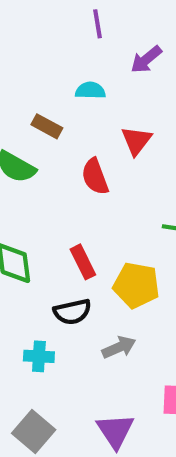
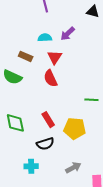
purple arrow: (146, 59) -> (68, 34), moved
red triangle: (136, 141) -> (55, 57), moved
gray arrow: (119, 347) -> (73, 168), moved

